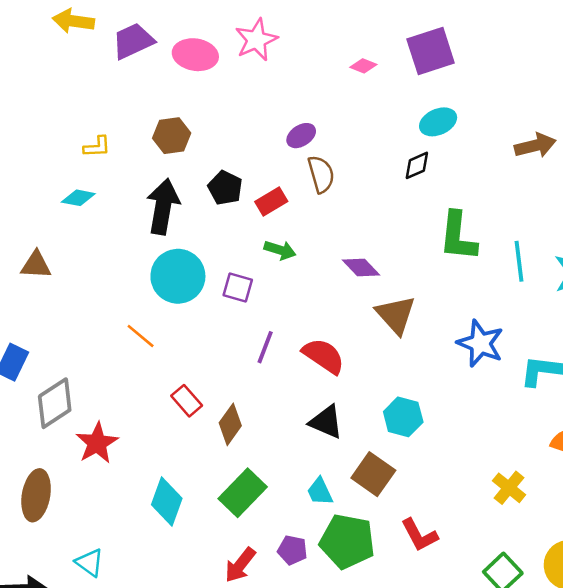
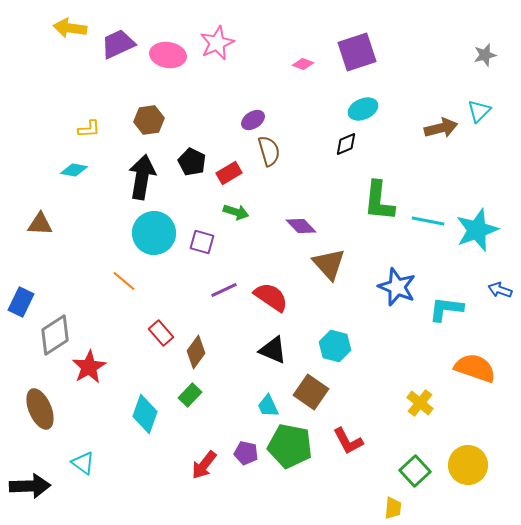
cyan line: (519, 261) -> (428, 221), turned -72
purple line: (265, 347) -> (224, 290), turned 44
green rectangle: (243, 493) -> (190, 395), moved, size x0.6
brown ellipse: (36, 495) -> (40, 409), turned -33

